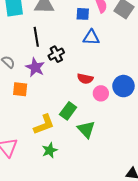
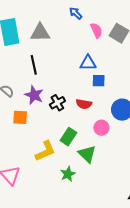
blue square: (83, 14) -> (99, 81), moved
black cross: (56, 54) -> (57, 103), moved
pink circle: (101, 93) -> (101, 128), moved
green star: (50, 150) -> (68, 174), moved

